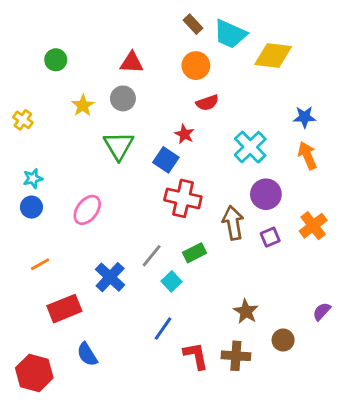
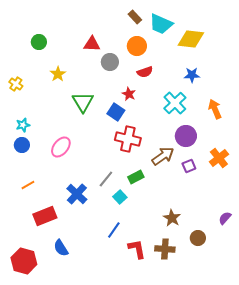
gray circle: (123, 98) -> (110, 62), moved
blue star: (305, 117) -> (192, 75), moved
brown arrow: (233, 223) -> (163, 156), turned 65

